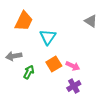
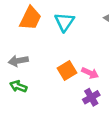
cyan triangle: (48, 37) -> (64, 22), moved
green arrow: (29, 72) -> (18, 86), moved, turned -96

